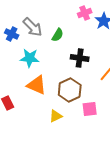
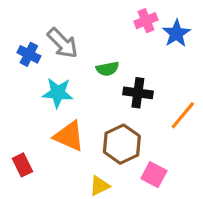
green semicircle: (58, 35) -> (107, 69), moved, turned 48
pink square: (90, 109) -> (154, 175), turned 35

